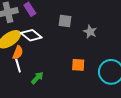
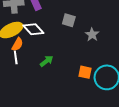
orange square: (78, 65) -> (85, 72), moved
green arrow: (37, 78) -> (47, 61), moved

